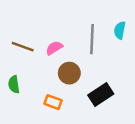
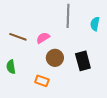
gray line: (92, 39) -> (68, 16), moved
black rectangle: (101, 95) -> (83, 61), moved, turned -72

